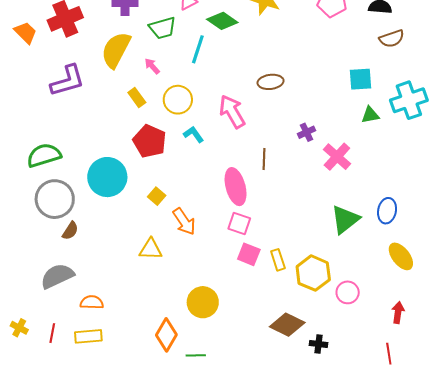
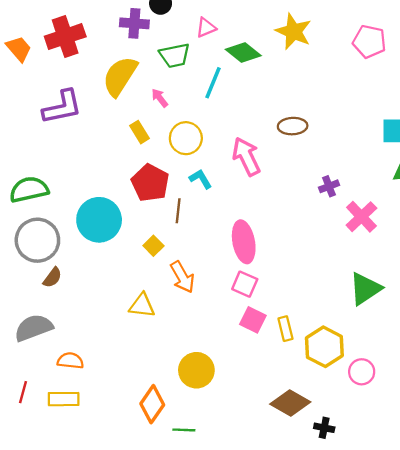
brown line: (264, 159) -> (178, 211), moved

